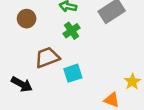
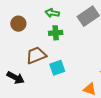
green cross: (72, 31) -> (56, 33), turned 32

